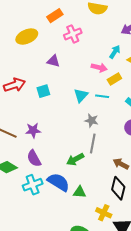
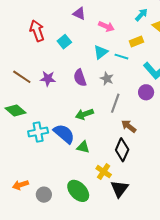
pink arrow: (99, 67) -> (106, 26), moved
red arrow: (15, 85) -> (37, 31), turned -100
cyan square: (43, 91) -> (64, 42), turned -32
gray line: (93, 144) -> (115, 103), moved
purple semicircle: (34, 158) -> (80, 78), moved

